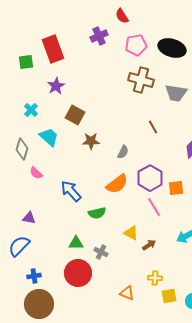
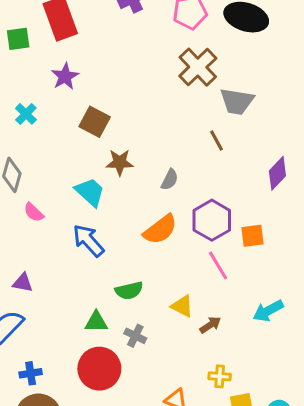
brown cross: (141, 80) -> (198, 67), turned 30
gray trapezoid: (176, 93) -> (237, 101), moved
cyan trapezoid: (49, 137) -> (90, 192), moved
green semicircle: (97, 213) -> (129, 290), moved

